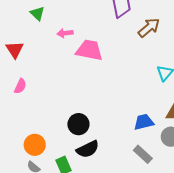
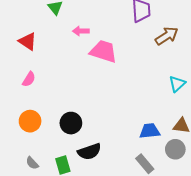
red triangle: (15, 50) -> (28, 41), turned -30
black circle: (78, 124) -> (71, 123), moved
orange circle: (35, 145) -> (30, 121), moved

